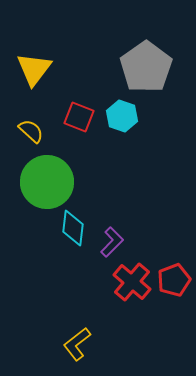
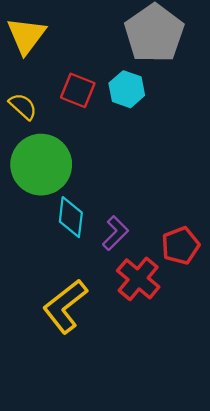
red pentagon: (174, 280) -> (180, 246), moved
yellow L-shape: (77, 344) -> (65, 306), moved, size x1.4

